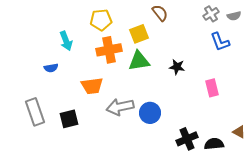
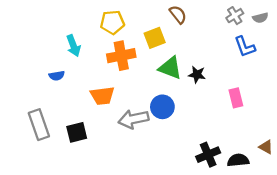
green triangle: (139, 61) -> (170, 68), moved, turned 30
blue circle: (150, 113) -> (162, 107), moved

